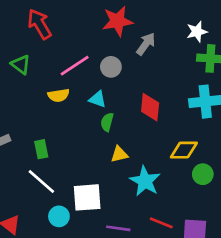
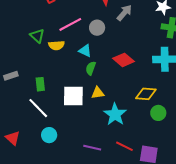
green triangle: (21, 65) -> (37, 36), moved
red diamond: (150, 107) -> (124, 60), turned -60
white square: (87, 197) -> (73, 96), moved

